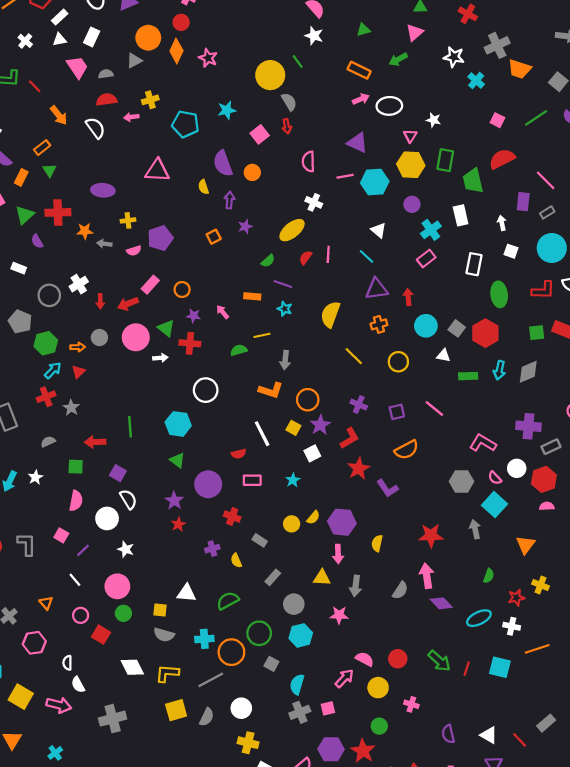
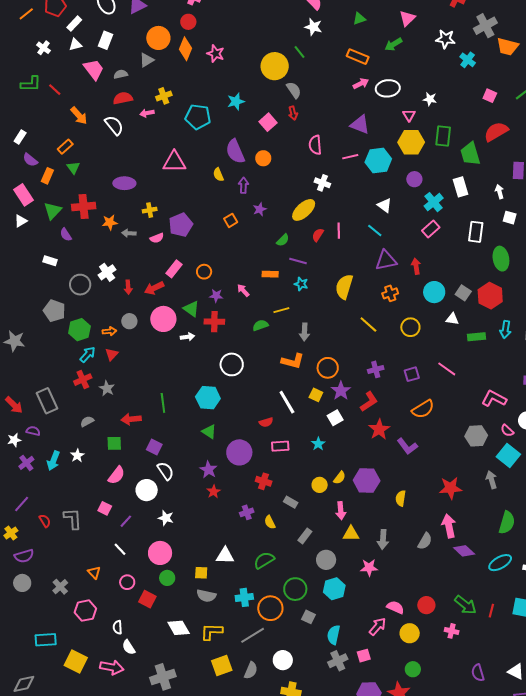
purple cross: (359, 405) -> (376, 369), turned -35
pink semicircle: (76, 501) -> (116, 475), turned 30
pink arrow: (338, 554) -> (341, 511), moved
green semicircle: (489, 576) -> (507, 523), size x1.6
pink cross: (411, 704) -> (452, 631), moved

